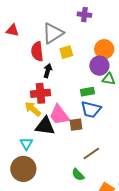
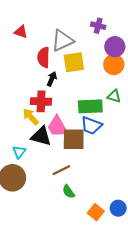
yellow square: (66, 52) -> (74, 62), size x1.5
purple circle: (99, 66) -> (115, 47), moved
green rectangle: (87, 92) -> (90, 106), size x1.6
brown square: (76, 125) -> (74, 139), size x1.6
brown line: (91, 154) -> (61, 170), moved

